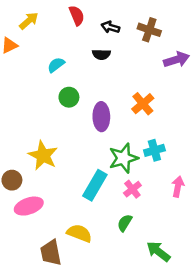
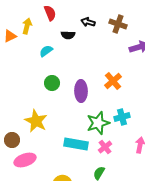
red semicircle: (77, 16) -> (50, 13), moved
yellow arrow: (29, 21) -> (27, 26), moved, turned -35
black semicircle: (101, 54) -> (68, 35), moved
green circle: (69, 97) -> (52, 83), moved
cyan rectangle: (95, 185) -> (76, 144), turned 70

